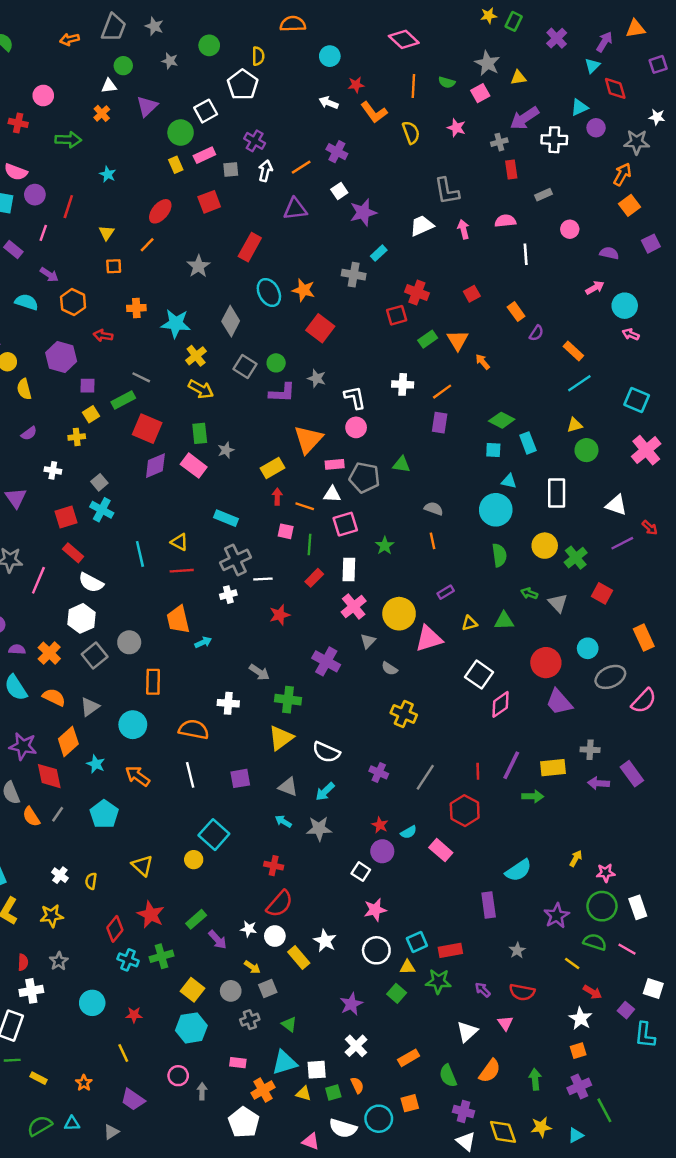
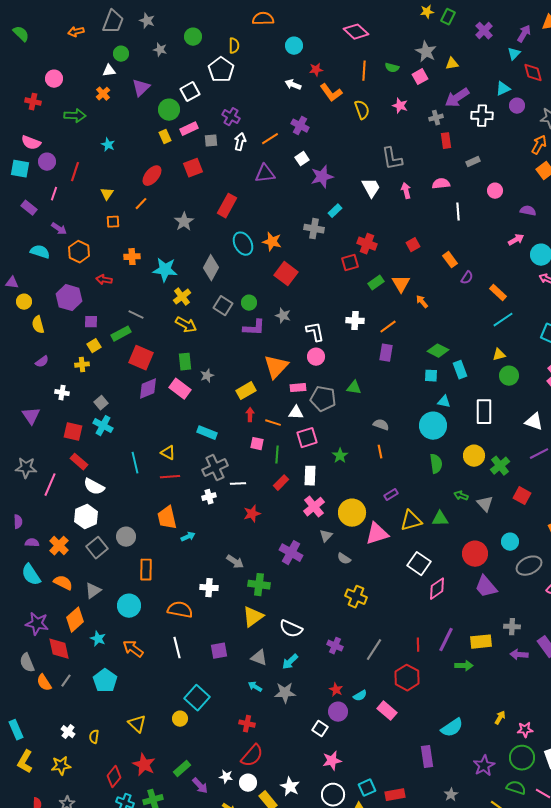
white trapezoid: (422, 226) -> (371, 188), turned 85
red square: (66, 517) -> (73, 432), turned 30
yellow triangle: (469, 623) -> (411, 521), size x1.6

